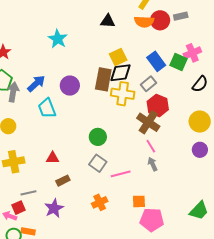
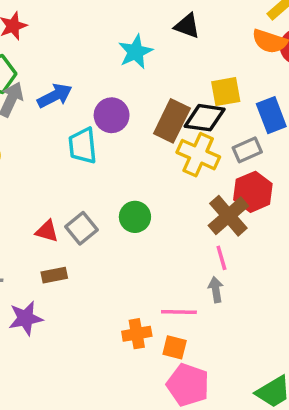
black triangle: (108, 21) -> (187, 26), moved
cyan star: (58, 39) -> (135, 52), moved
yellow square: (118, 57) -> (226, 92), moved
cyan trapezoid: (47, 108) -> (83, 146), moved
gray square: (98, 163) -> (82, 228), moved
pink line: (121, 174) -> (179, 312), moved
orange cross: (100, 202) -> (137, 334), moved

